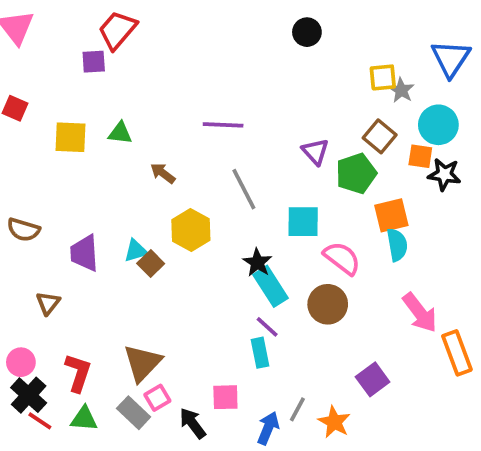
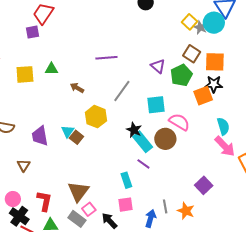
yellow square: (383, 77) -> (189, 22), turned -35
cyan circle: (438, 125) -> (214, 23), moved
orange square: (420, 156) -> (215, 62), size x1.5
black star: (444, 174) -> (214, 84), moved
gray line: (244, 189) -> (122, 91), turned 70
cyan semicircle: (397, 245) -> (223, 126), moved
cyan triangle: (136, 251) -> (68, 131), turned -32
brown circle: (328, 304) -> (165, 139), moved
cyan rectangle: (260, 353) -> (126, 180), moved
gray line: (297, 409) -> (165, 206), turned -32

